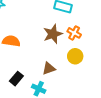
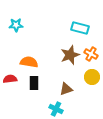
black rectangle: (16, 79) -> (34, 83), moved, turned -40

